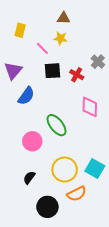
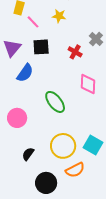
pink line: (42, 48) -> (33, 22), moved
black square: (52, 71) -> (41, 47), moved
pink circle: (32, 141) -> (17, 118), moved

